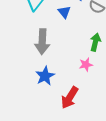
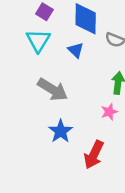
gray arrow: (42, 42) -> (53, 89), turned -55

